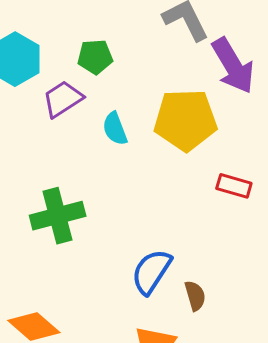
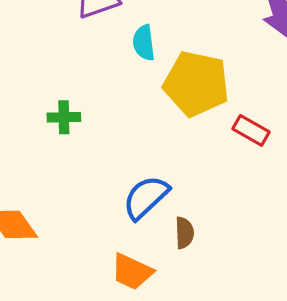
yellow pentagon: (185, 120) -> (196, 84), moved
green cross: (58, 216) -> (64, 117), size x0.6

